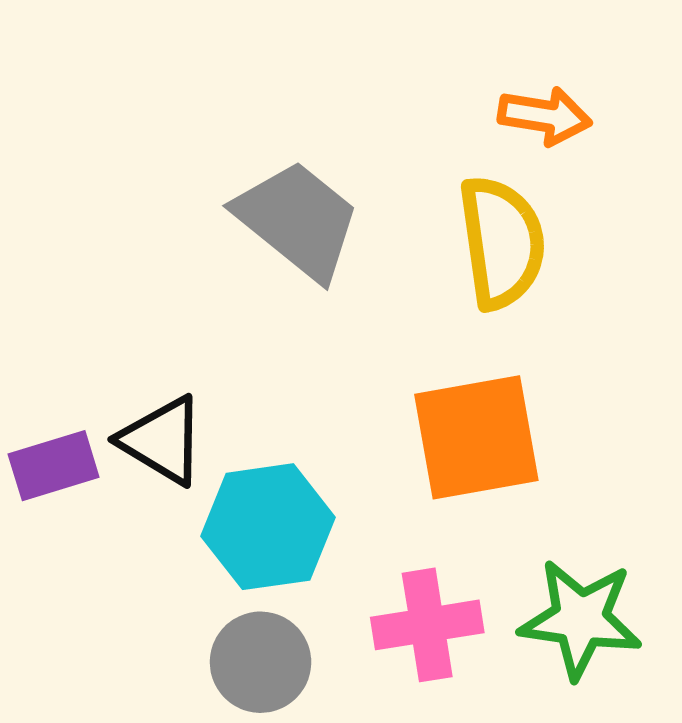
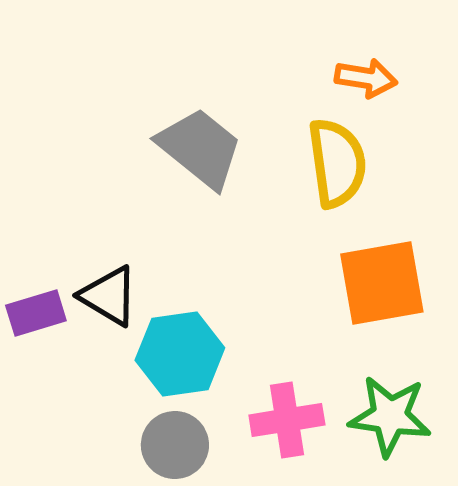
orange square: (476, 437) -> (382, 283), moved

